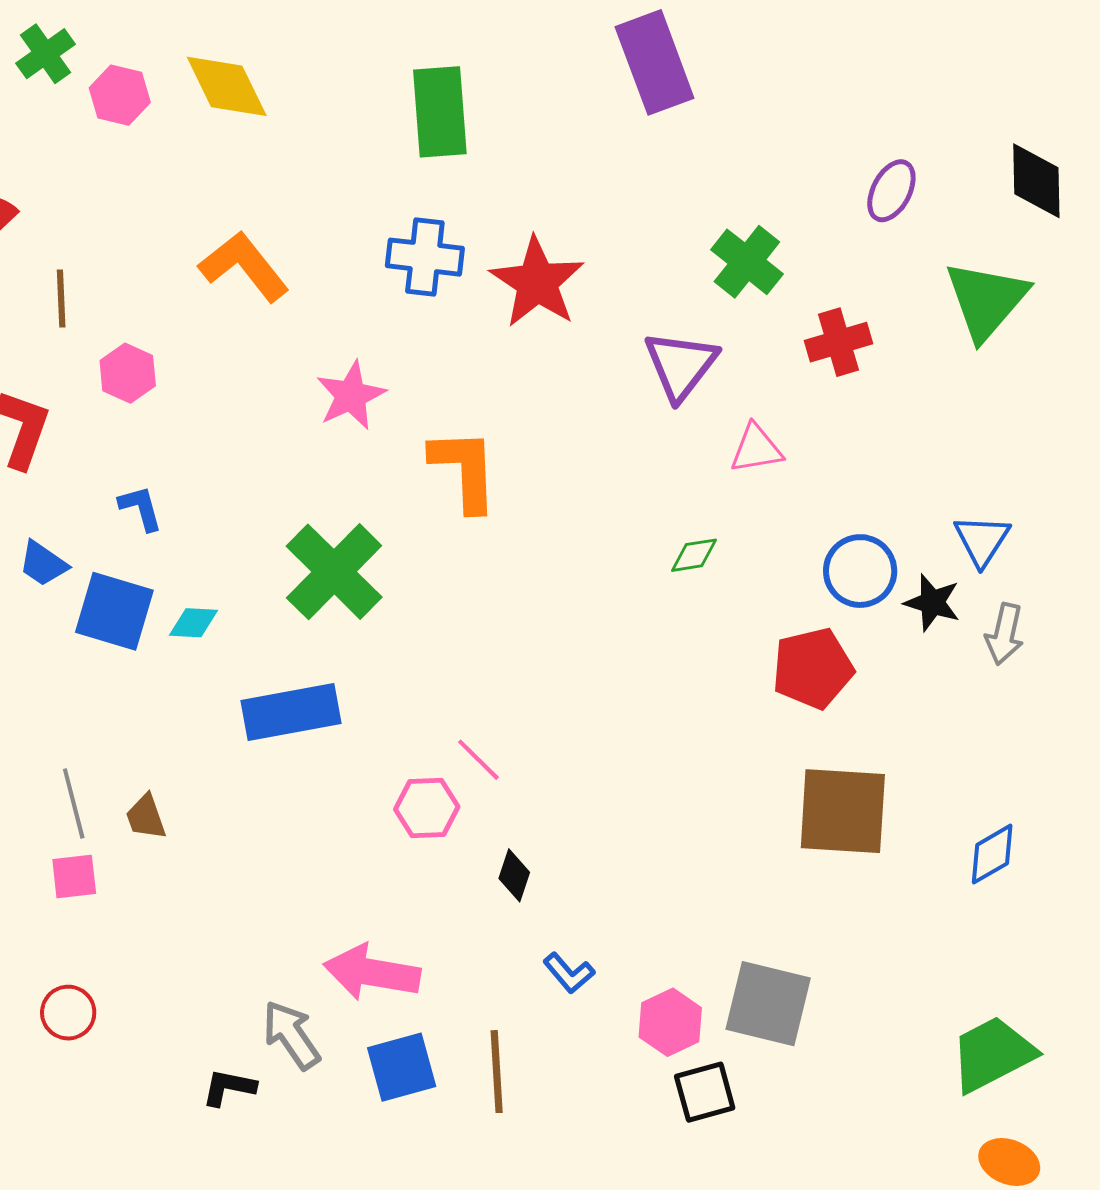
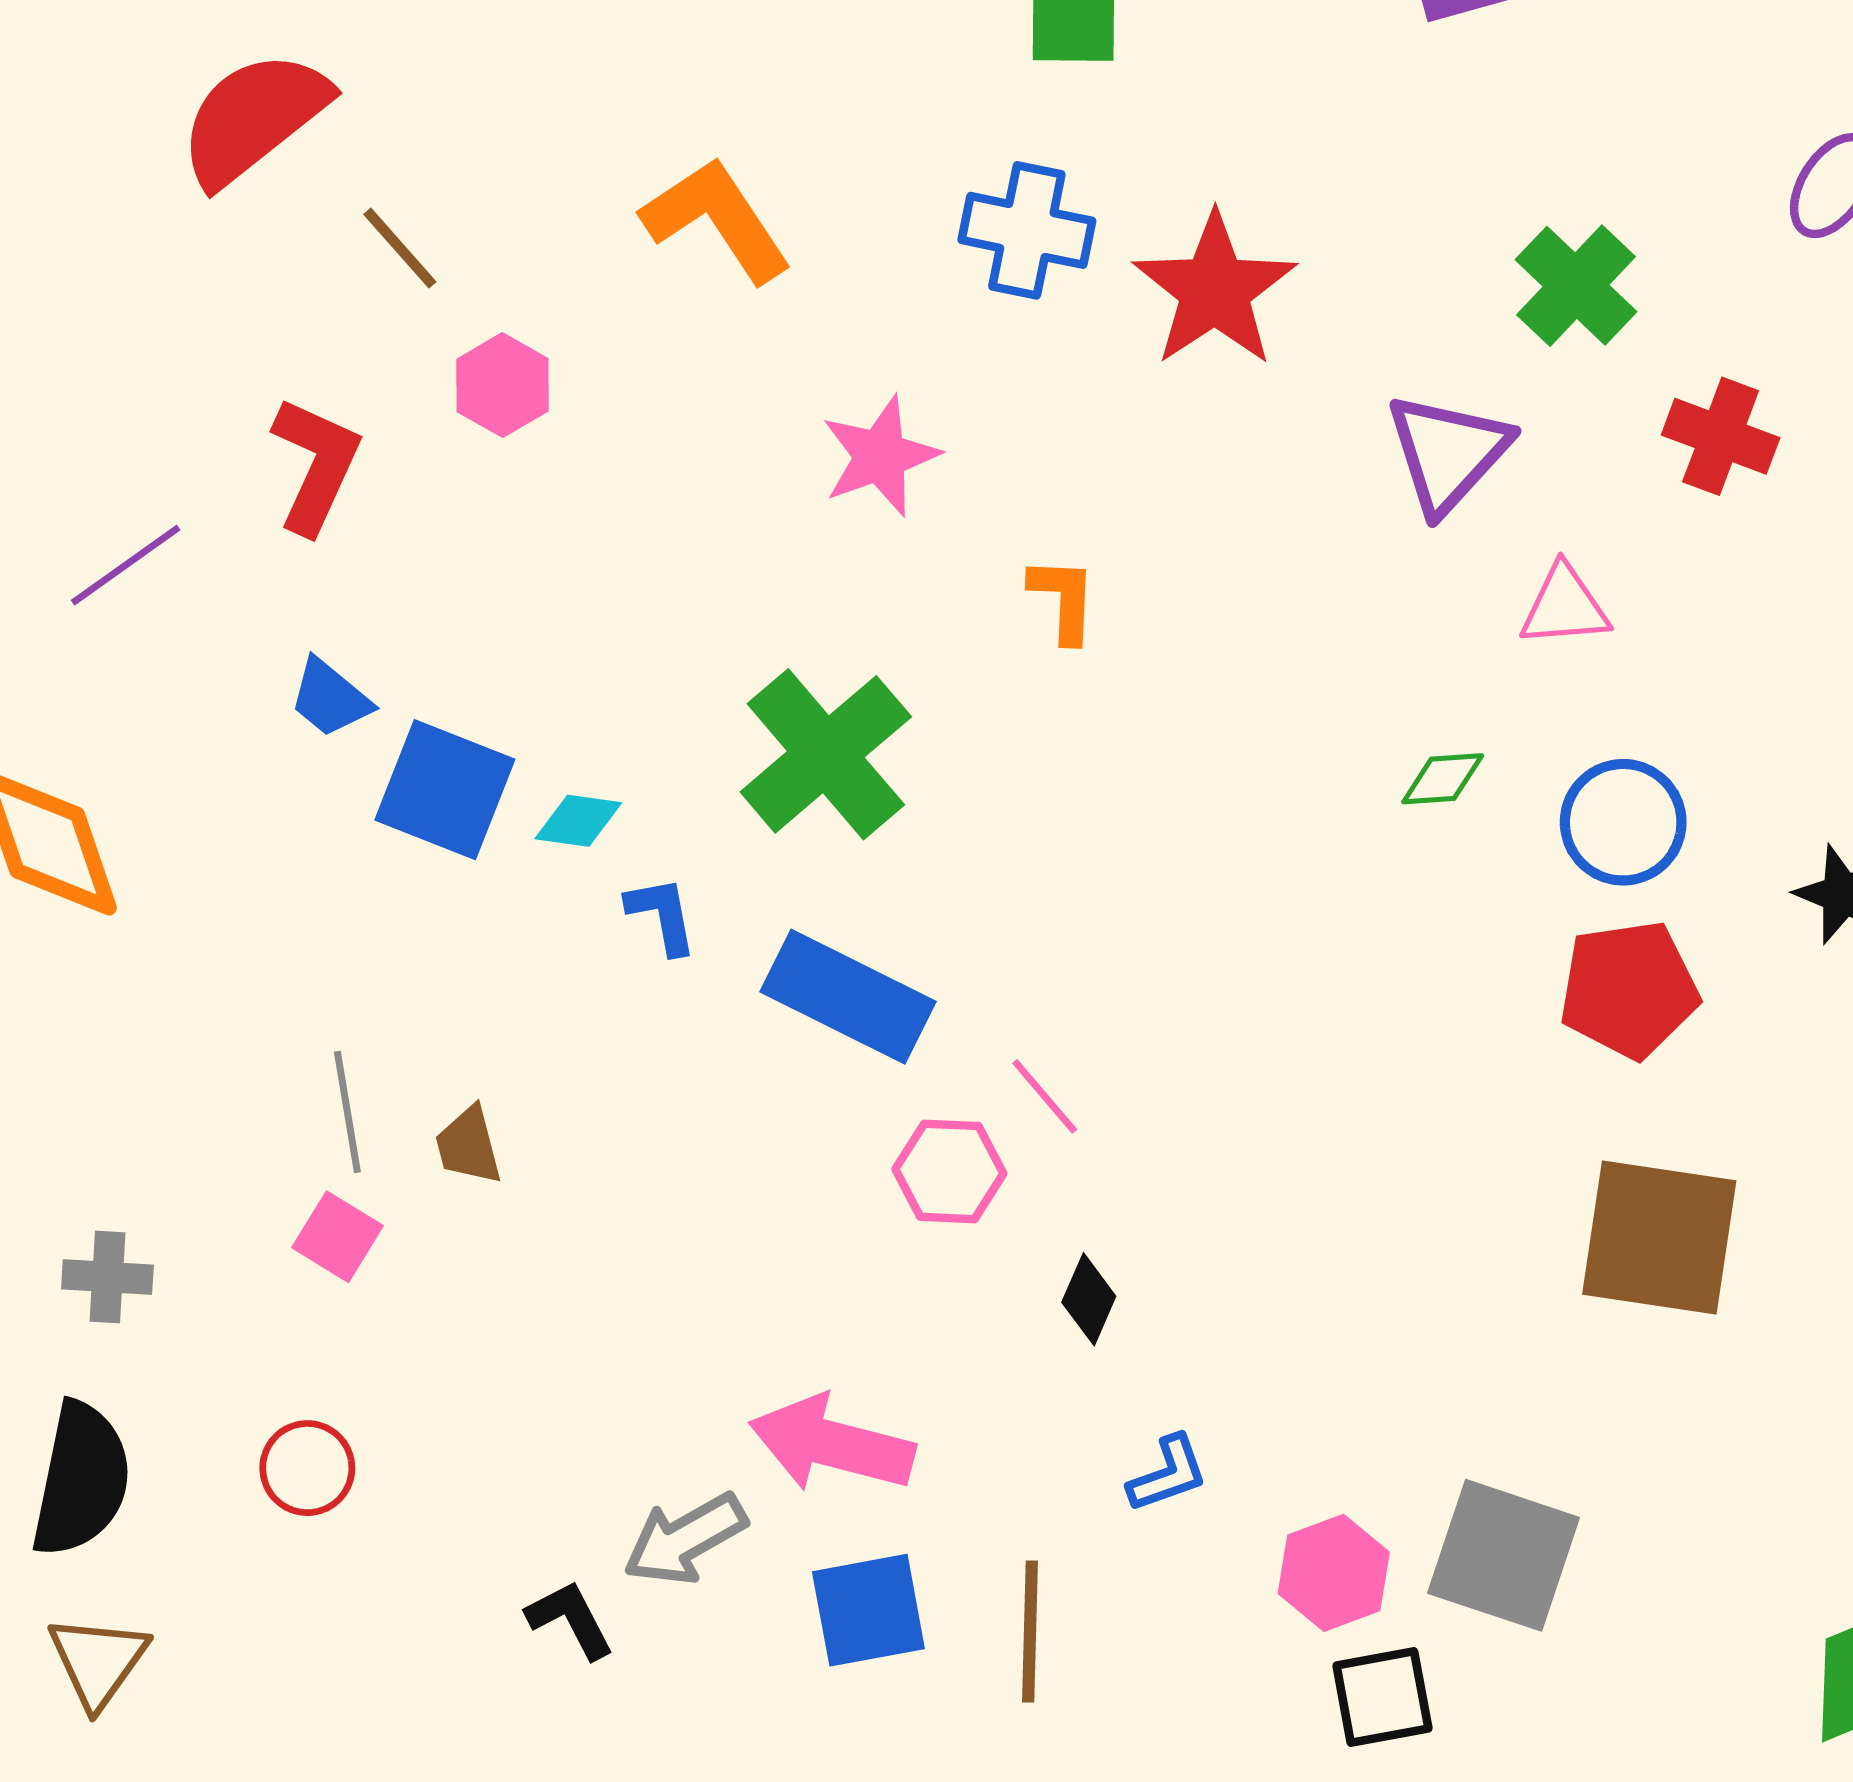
brown line: (61, 299) -> (400, 248), turned -44
red cross: (839, 342) -> (1721, 436), turned 32
orange L-shape: (464, 470) -> (1063, 599), size x0.6
blue L-shape: (141, 508) -> (662, 915), moved
blue circle: (860, 571) -> (1623, 822), moved
blue rectangle: (291, 712) -> (848, 997), moved, turned 32
pink square: (74, 876) -> (338, 1237), turned 33
blue L-shape: (569, 973) -> (1168, 1474), turned -74
gray arrow: (291, 1035) -> (685, 1539), turned -90
black L-shape: (229, 1087) -> (570, 1619), turned 46

